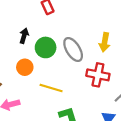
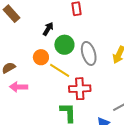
red cross: (98, 75) -> (80, 89), moved, turned -30
yellow line: (51, 88) -> (60, 70), moved

